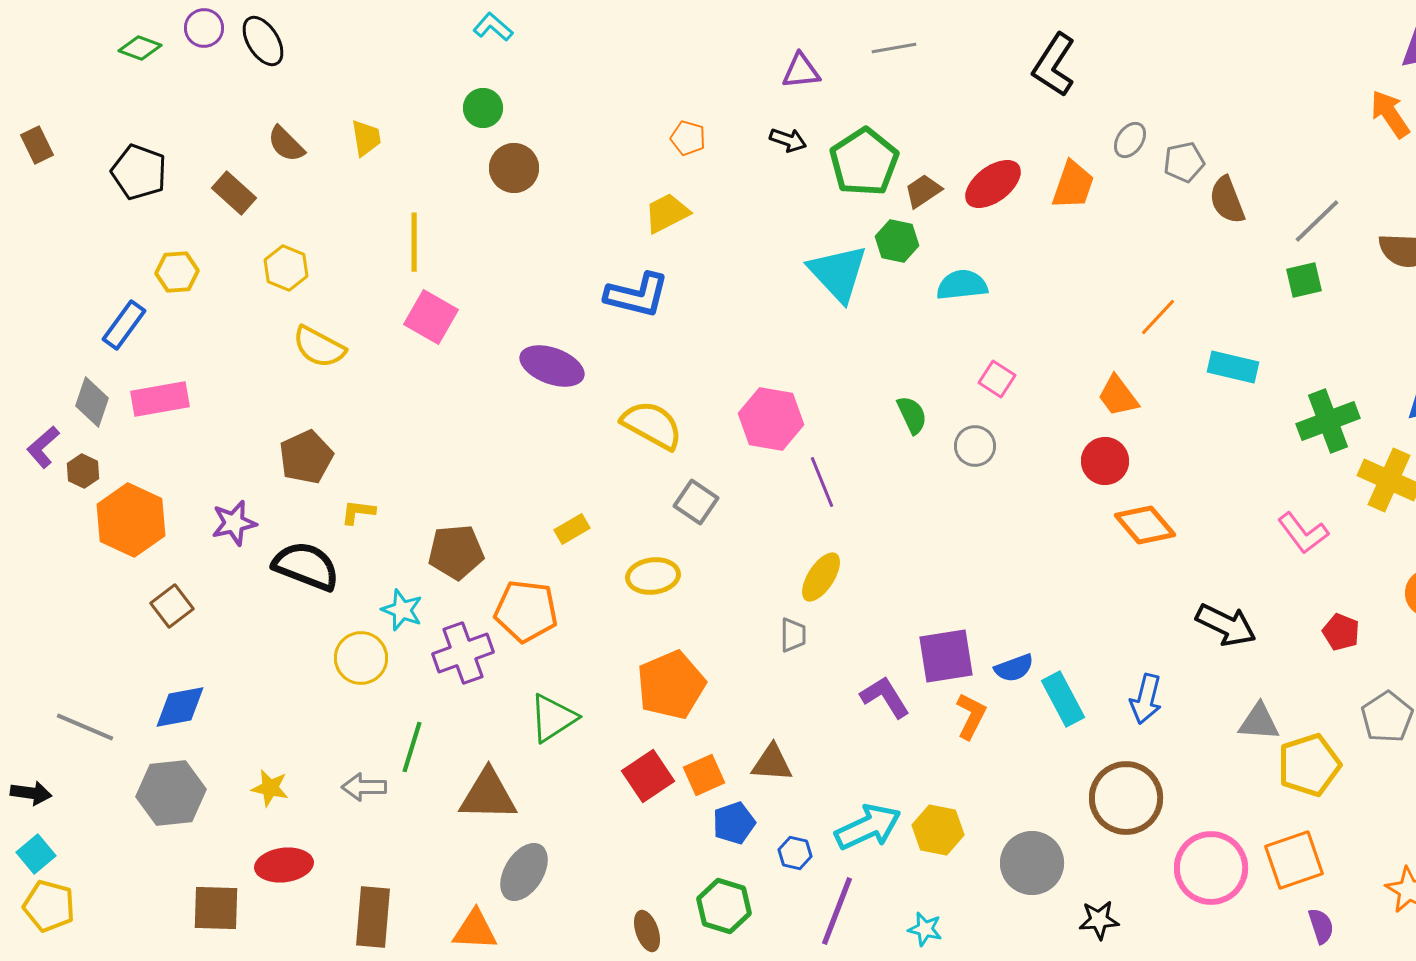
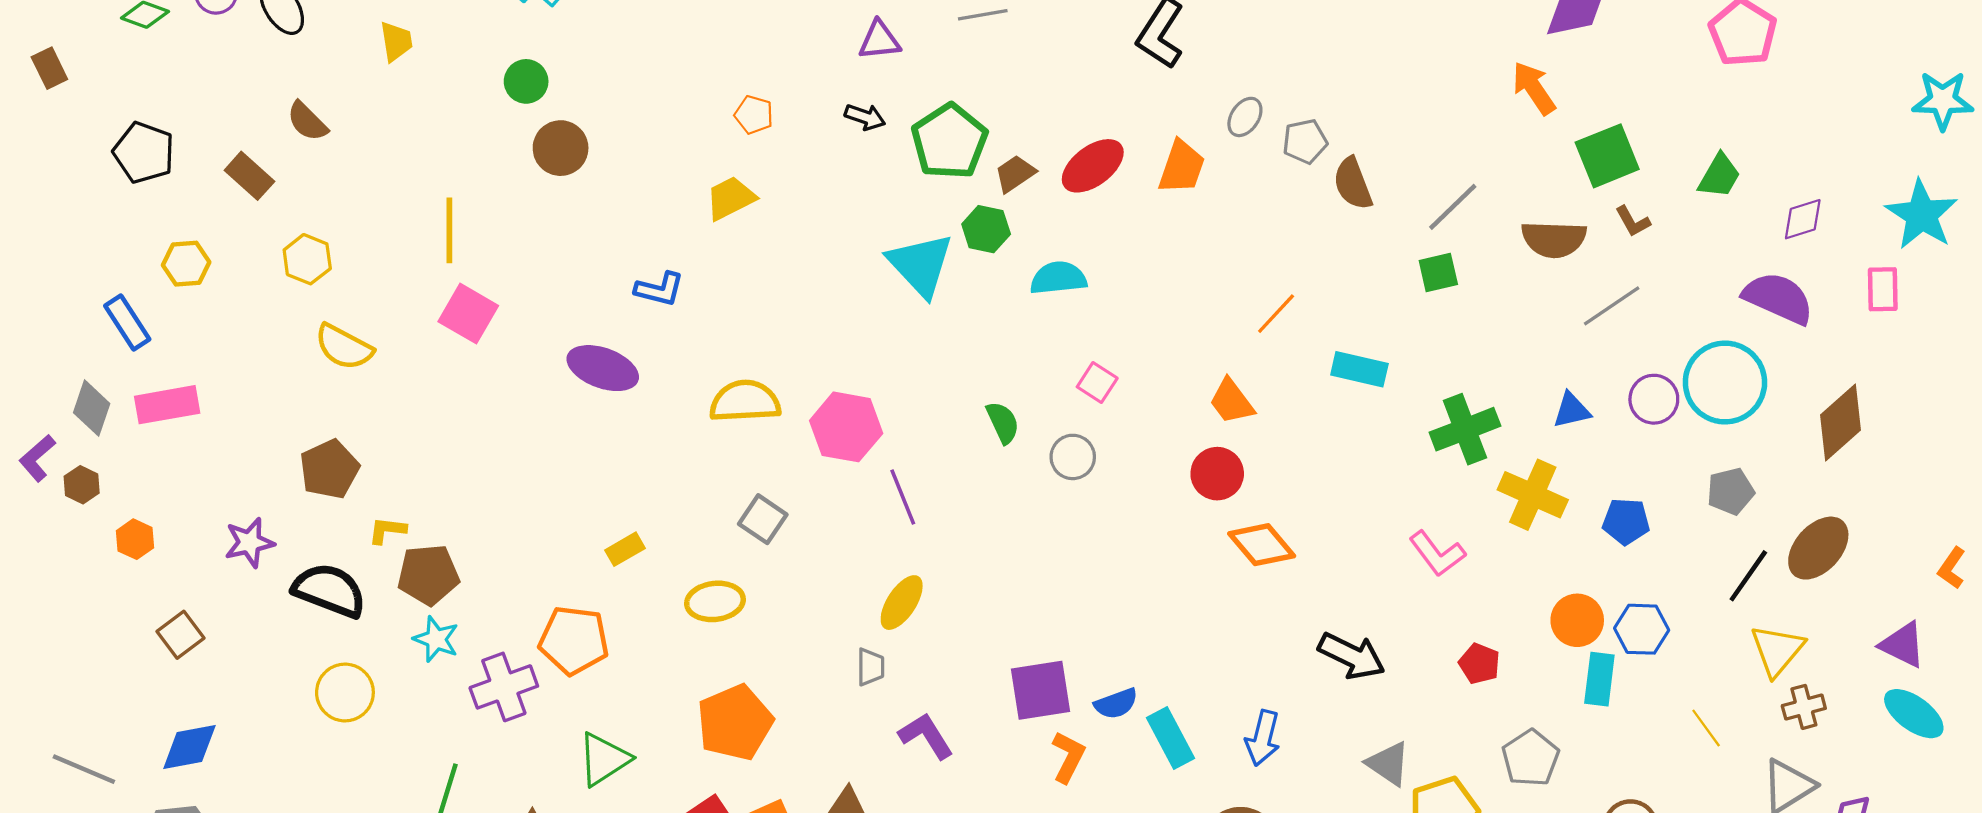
yellow trapezoid: (366, 138) -> (396, 41), moved
brown rectangle: (37, 145) -> (49, 68), moved
blue L-shape: (637, 295) -> (659, 289), moved, size x0.7
blue rectangle: (124, 325) -> (127, 323), turned -69
yellow semicircle: (652, 425) -> (745, 401), moved, turned -32
orange hexagon: (131, 520) -> (135, 539), size x0.5
brown pentagon: (456, 552) -> (428, 575), moved
yellow circle: (361, 658) -> (345, 693), moved
purple L-shape: (885, 697) -> (926, 736), moved
gray triangle: (1259, 722) -> (1388, 764), turned 30

